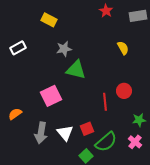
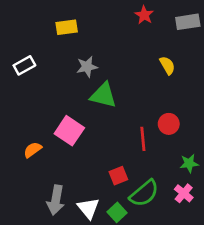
yellow rectangle: (49, 20) -> (67, 27), turned -35
pink square: (51, 96) -> (69, 131), turned -30
orange semicircle: (15, 114) -> (33, 150), moved
gray arrow: (41, 133) -> (56, 200), moved
white triangle: (65, 133) -> (88, 208), moved

